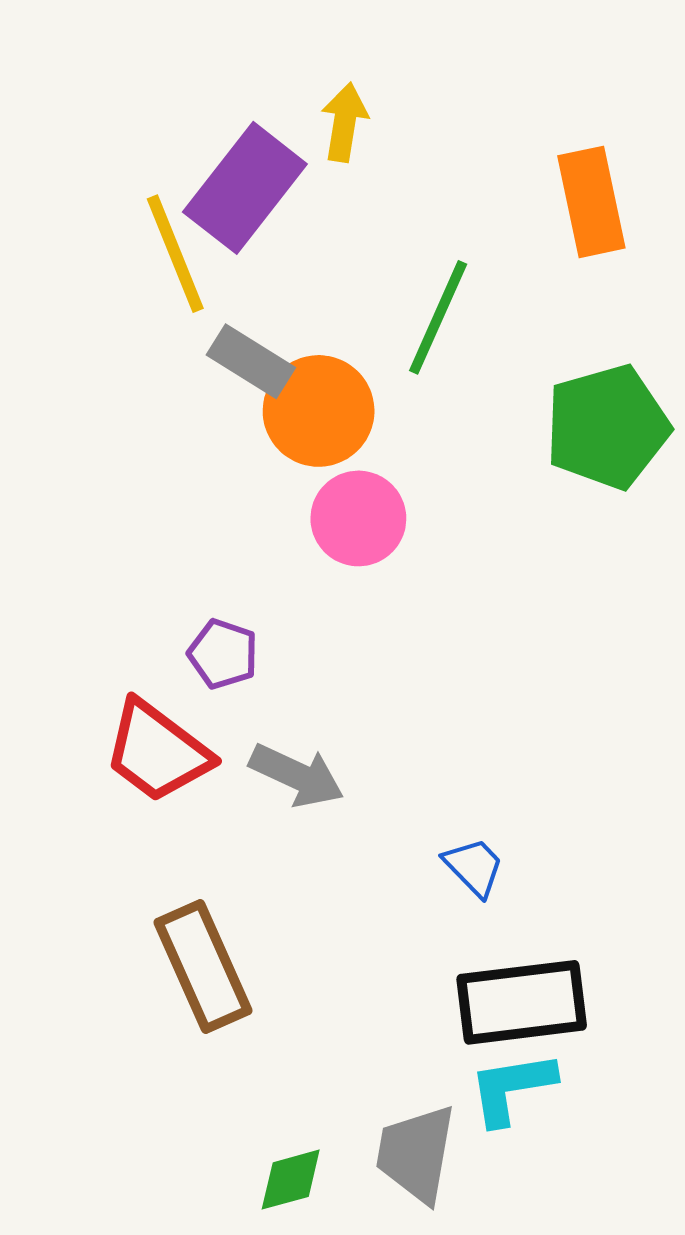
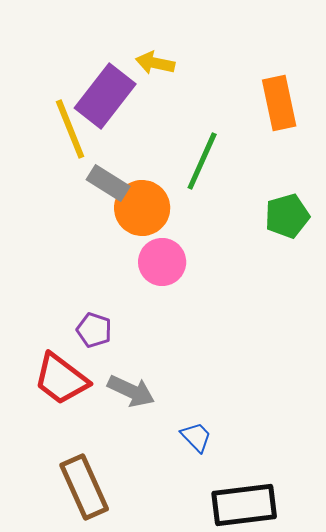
yellow arrow: (344, 122) -> (155, 63), turned -87
green pentagon: (607, 427) -> (287, 216), size x0.7
blue trapezoid: (474, 867) -> (196, 437), moved

